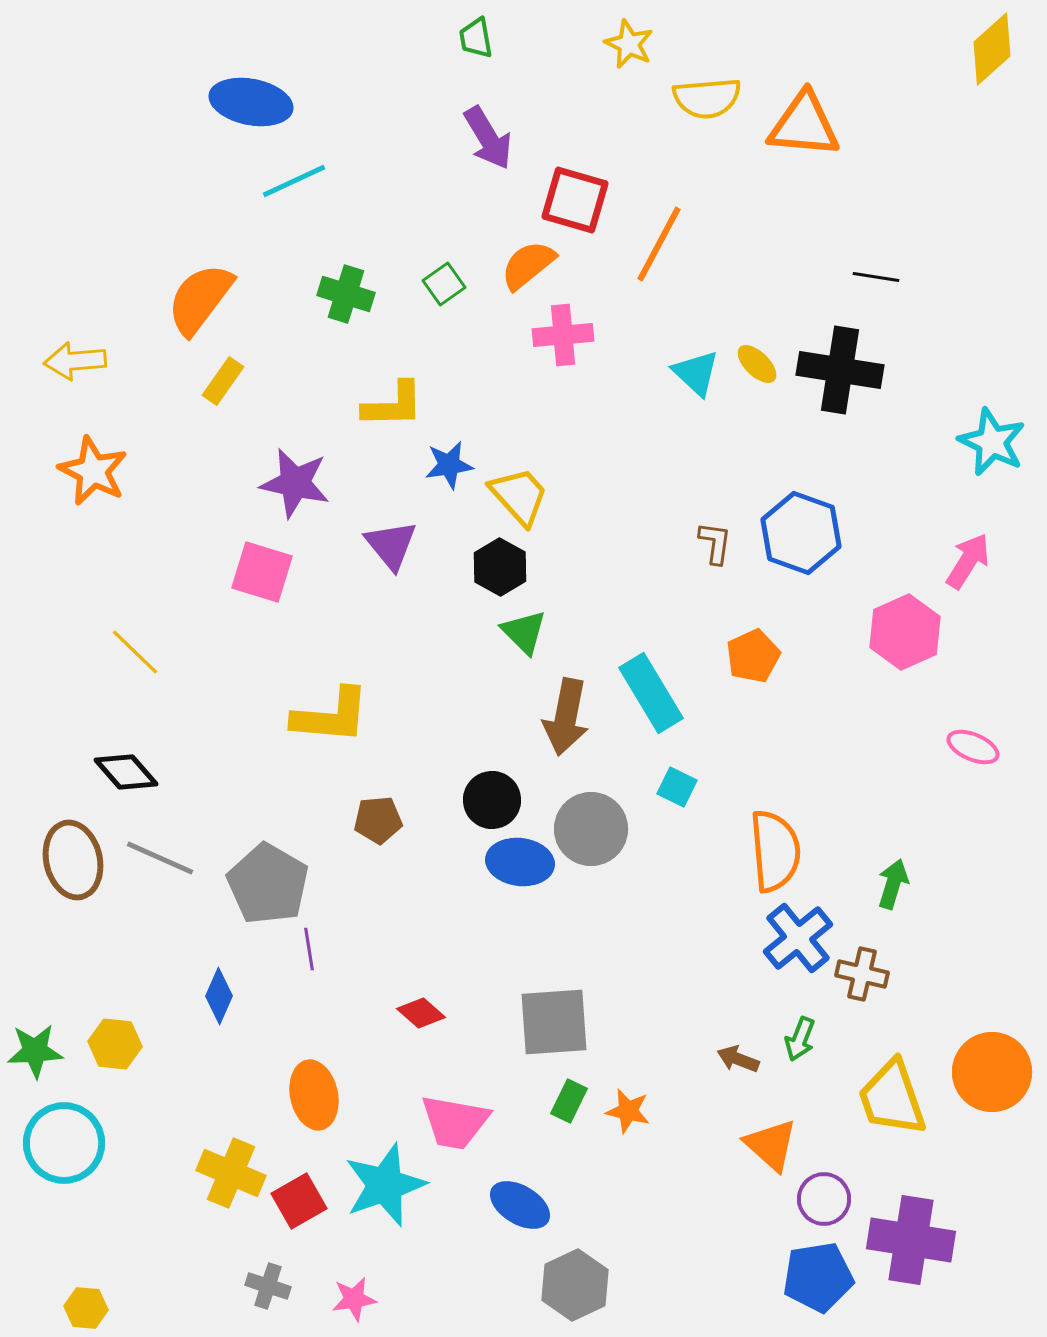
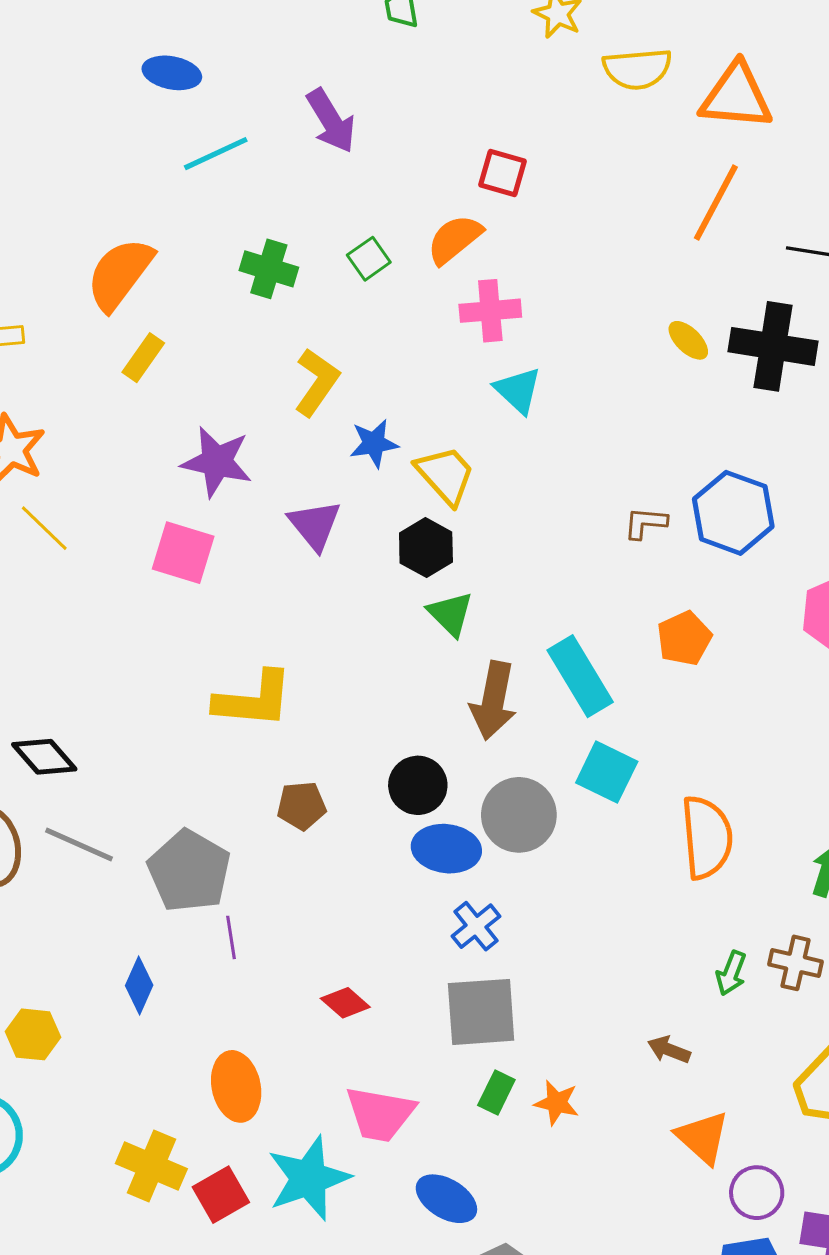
blue ellipse: (251, 102) -> (172, 73), size x0.7
purple arrow: (488, 138) -> (331, 121), moved
red square: (575, 200) -> (503, 173), size x0.7
orange line: (659, 244) -> (716, 203), moved
cyan triangle: (696, 373) -> (518, 390), moved
yellow L-shape: (393, 405) -> (317, 382), turned -54
brown L-shape: (715, 543) -> (645, 523), turned -93
yellow line: (135, 652) -> (44, 528), moved
cyan square: (677, 787) -> (607, 772), size x1.5
blue cross: (798, 938) -> (476, 926), moved, size x0.7
green arrow: (800, 1039) -> (731, 973), moved

